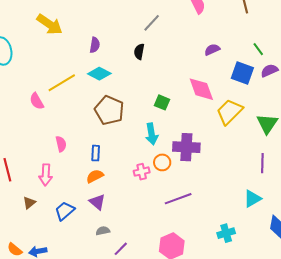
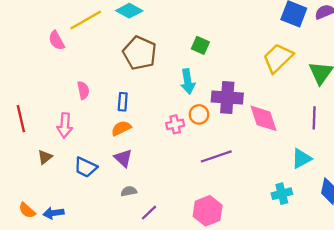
pink diamond: (201, 89) -> (264, 118), moved
blue trapezoid: (65, 211) -> (86, 167), turned -115
cyan cross: (226, 233) -> (282, 194), moved

